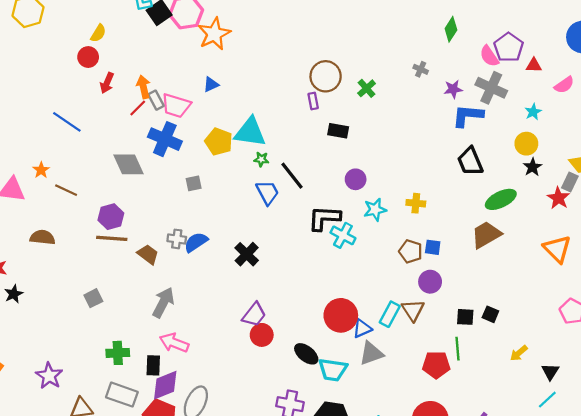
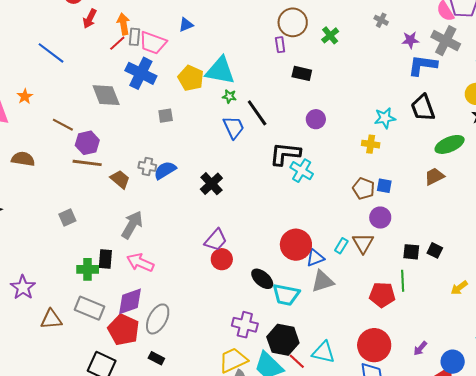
gray rectangle: (156, 100) -> (134, 37), turned 30
brown line: (66, 190) -> (63, 125), moved
cyan star: (375, 210) -> (385, 118), moved
brown trapezoid: (486, 235) -> (434, 176), size x0.7
cyan rectangle: (390, 314) -> (341, 246), size x0.7
black rectangle: (153, 365) -> (105, 259), moved

